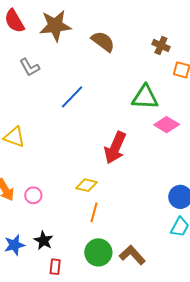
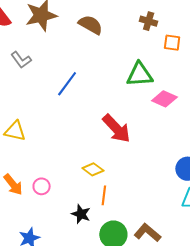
red arrow: (115, 148) -> (116, 128), turned -60
yellow diamond: (87, 185) -> (93, 169), turned 30
black star: (44, 240) -> (81, 214), moved

